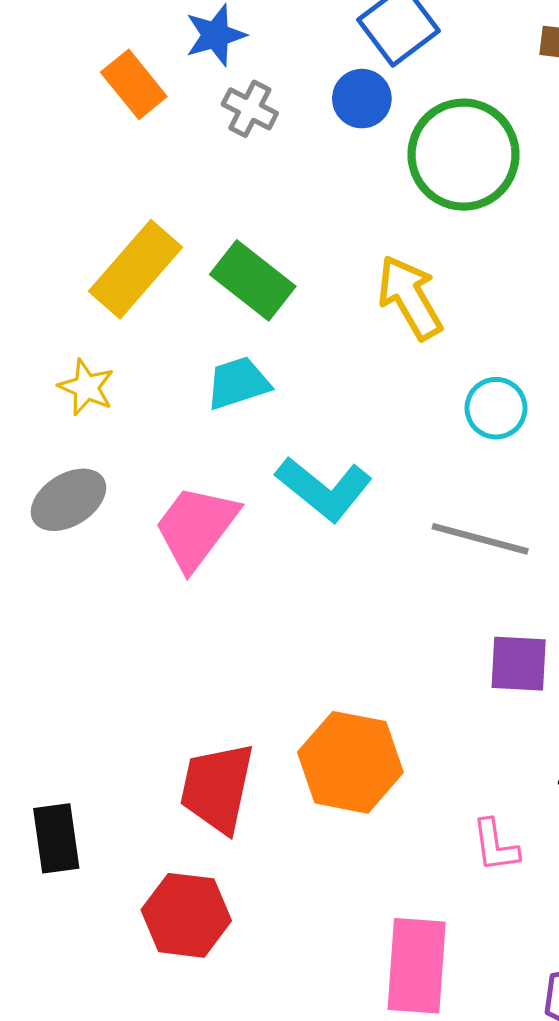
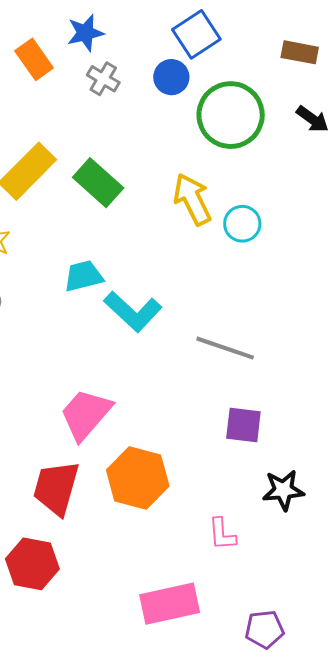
cyan trapezoid: (238, 383) -> (84, 276), moved
cyan circle: (496, 408) -> (242, 224), moved
pink trapezoid: (196, 527) -> (86, 414), moved
pink rectangle: (417, 966) -> (170, 604), turned 70

